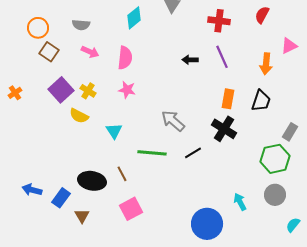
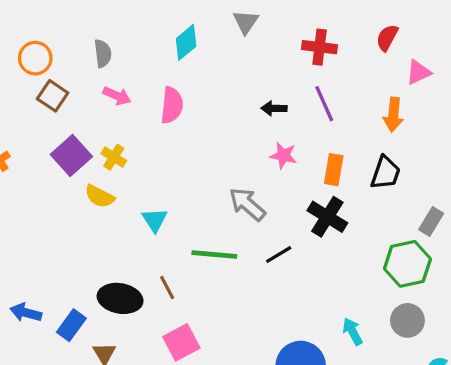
gray semicircle: (81, 25) -> (103, 53), turned -102
pink triangle: (289, 46) -> (418, 72), moved
pink star: (127, 90) -> (283, 155), moved

